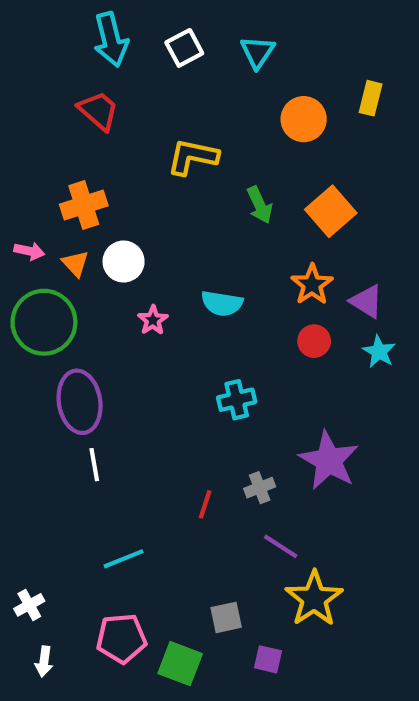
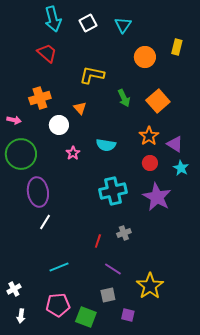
orange triangle: (75, 264) -> (80, 108), moved
cyan cross: (237, 400) -> (113, 191), size x1.5
purple star: (329, 460) -> (157, 197), moved
white line: (94, 465) -> (45, 222), turned 42
purple line: (281, 546) -> (113, 269), moved

